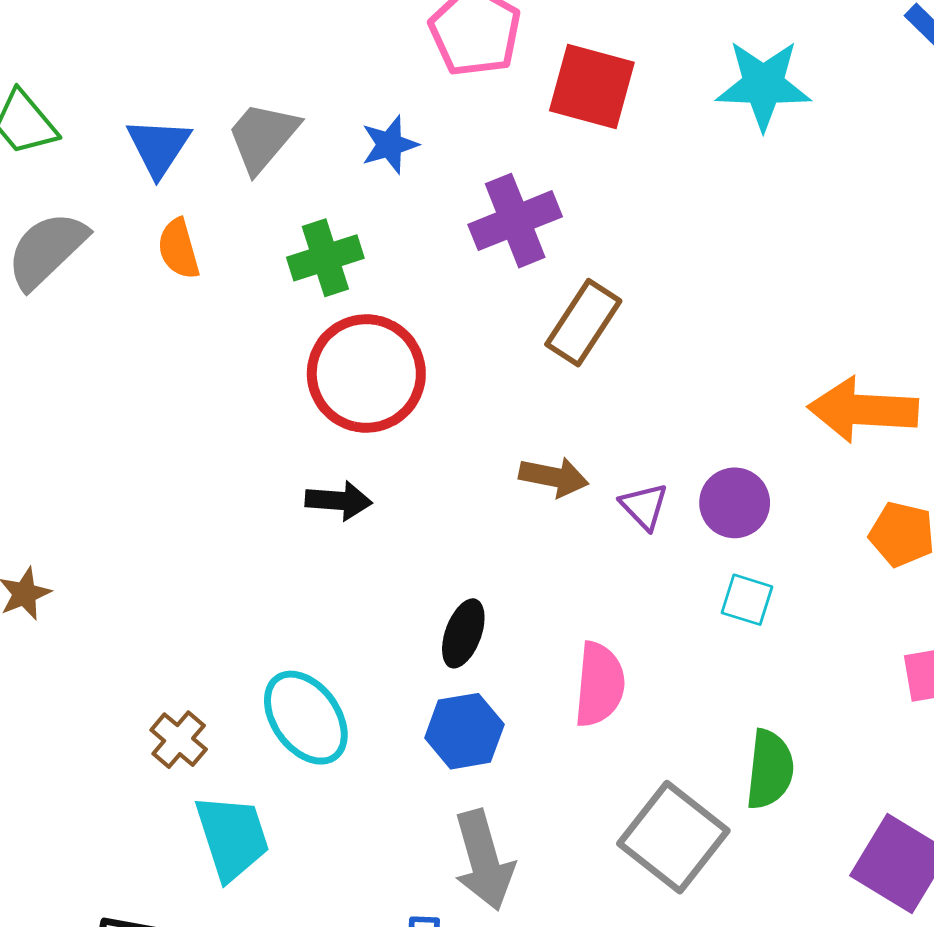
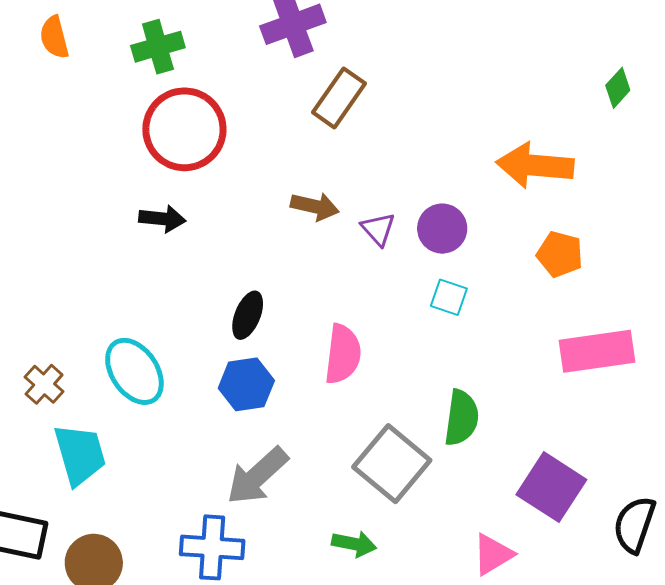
gray arrow: (484, 860) -> (257, 476), turned 62

